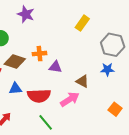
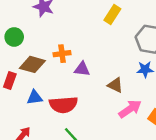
pink arrow: (70, 99) -> (130, 109), moved

